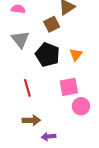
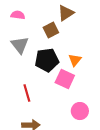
black pentagon: (48, 55) -> (47, 60), turned -30
pink square: (69, 87) -> (65, 79), moved, turned 36

